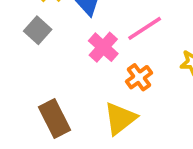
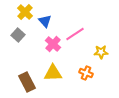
orange cross: (139, 77) -> (86, 73), moved, turned -32
yellow triangle: (120, 119) -> (53, 73), moved, turned 36

